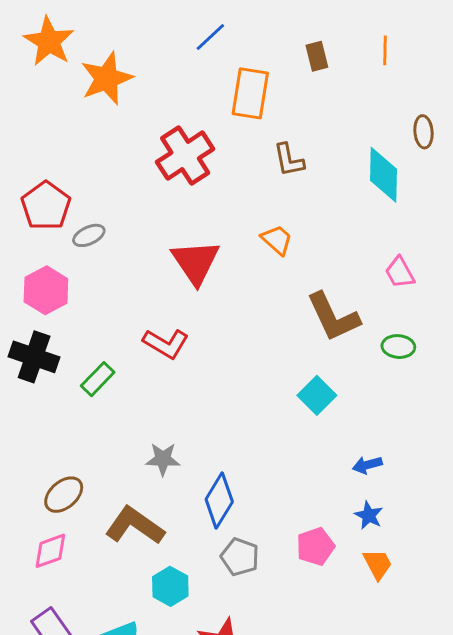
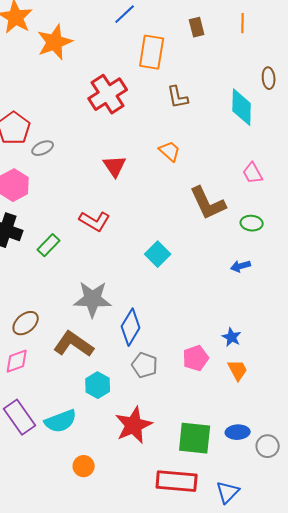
red triangle: (195, 262) -> (115, 166), size x0.7
cyan square: (317, 395) -> (158, 254), moved
gray star: (163, 459) -> (93, 299), size x1.6
blue arrow: (367, 465) -> (241, 266), moved

